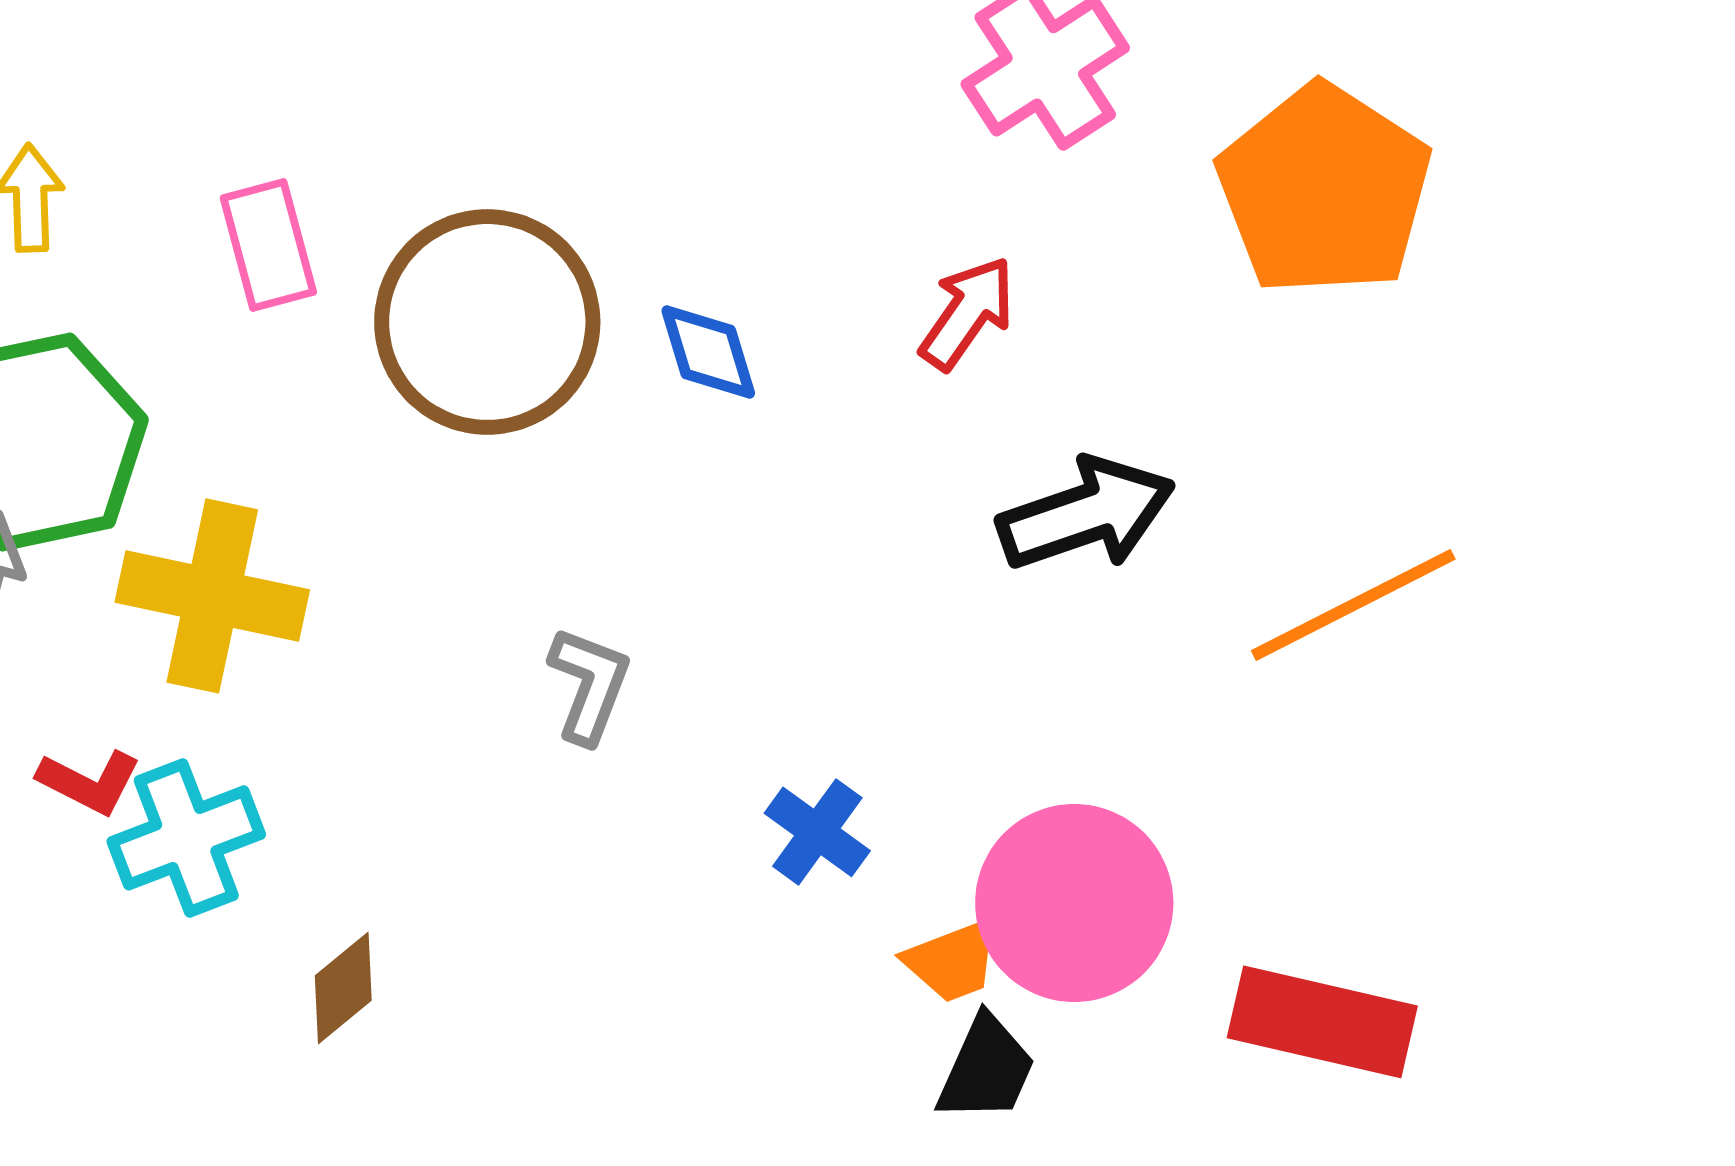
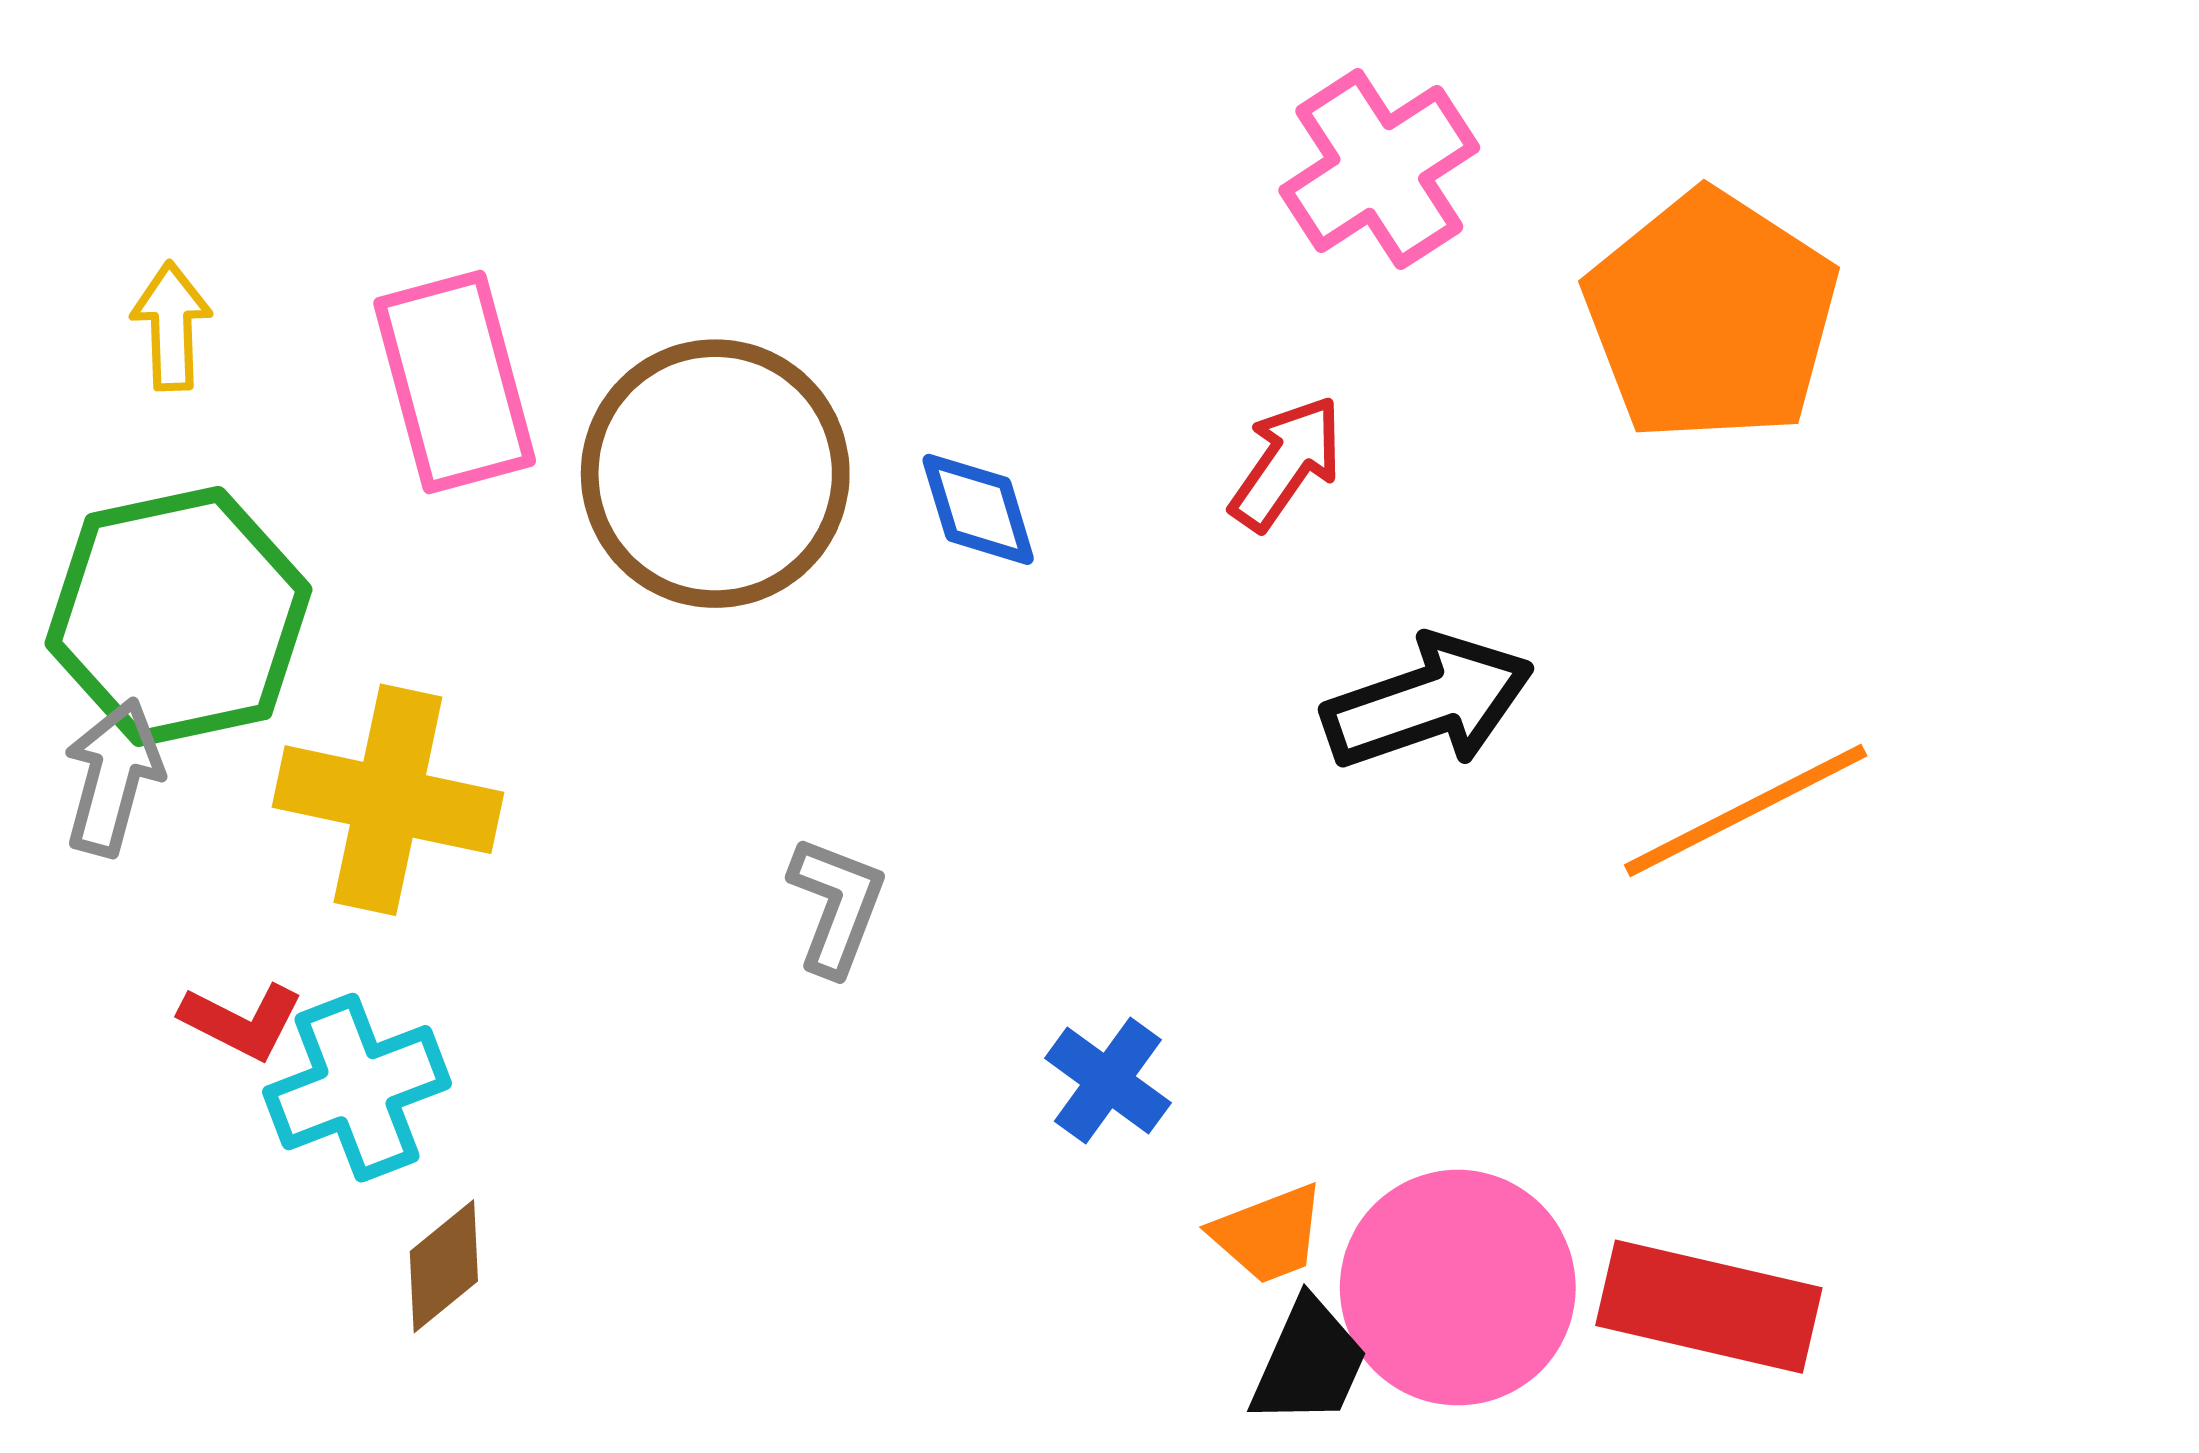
pink rectangle: (268, 245) -> (455, 382), size x1.4
pink circle: (1074, 903) -> (1458, 1288), moved
brown diamond: (343, 988) -> (444, 1266), moved

